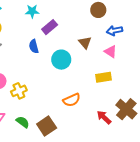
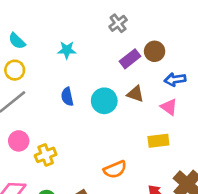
purple rectangle: (50, 27) -> (130, 59), moved
brown triangle: (85, 42) -> (135, 94), turned -32
cyan circle: (61, 60) -> (104, 101), moved

